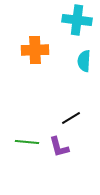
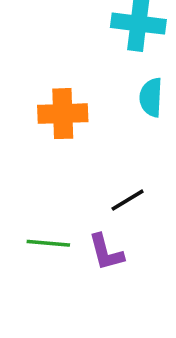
orange cross: (35, 50) -> (63, 114), moved

